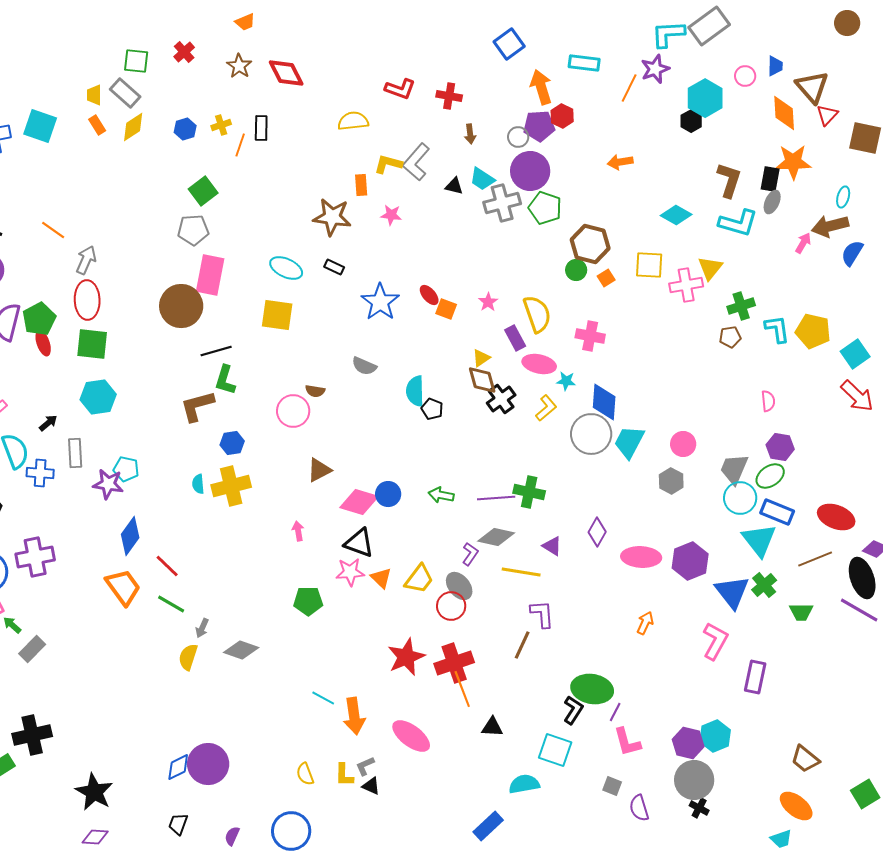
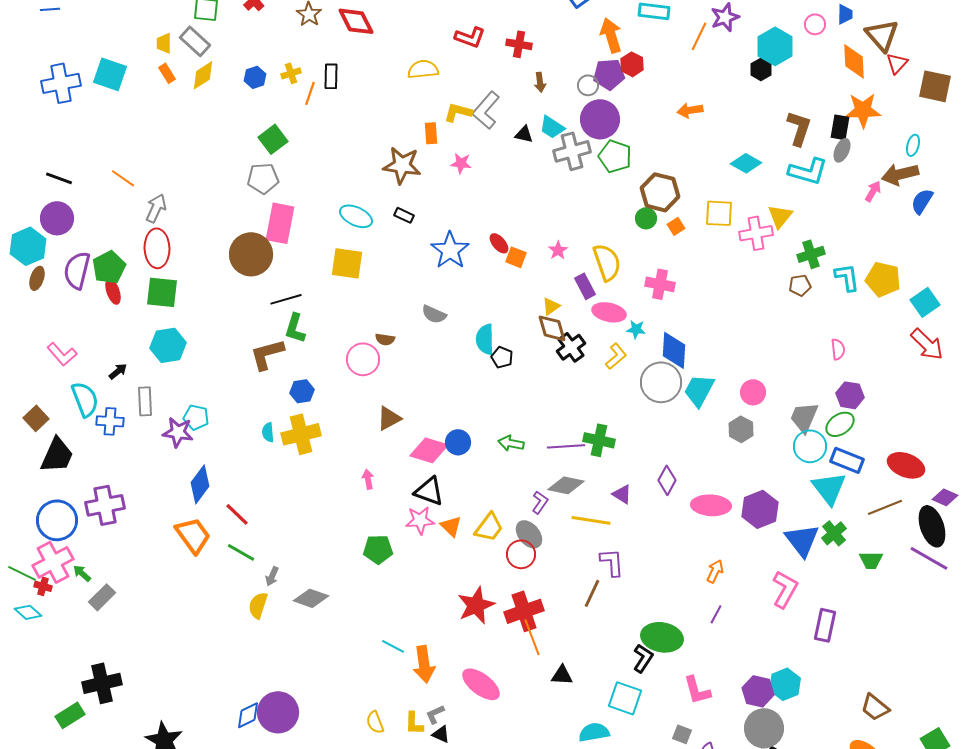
purple line: (615, 712) -> (716, 614), moved

